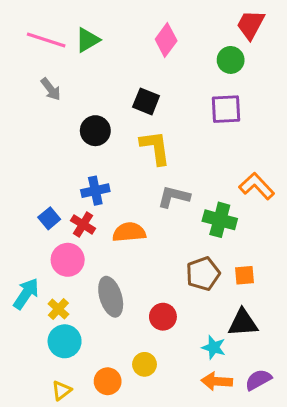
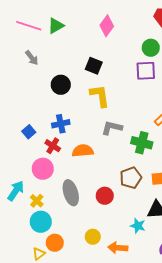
green circle: (231, 60) -> (151, 48), moved
blue square: (49, 218) -> (29, 132), moved
red circle: (163, 317) -> (105, 196), moved
orange circle: (108, 381) -> (55, 243), moved
orange arrow: (217, 381) -> (118, 248), moved

